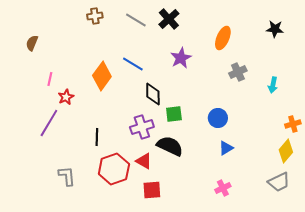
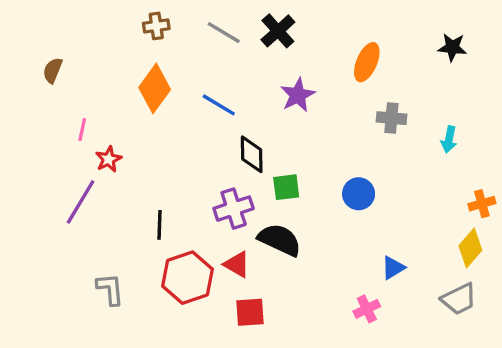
gray cross: (238, 72) -> (391, 118), turned 30
orange diamond: (102, 76) -> (155, 88), moved
blue triangle: (226, 148) -> (393, 268), moved

